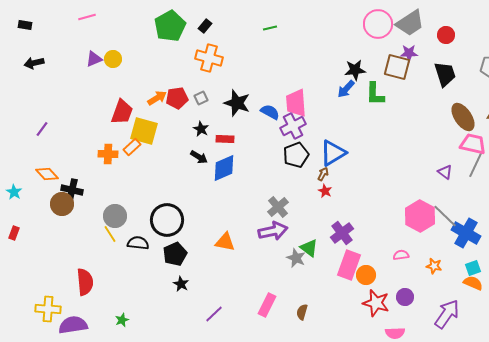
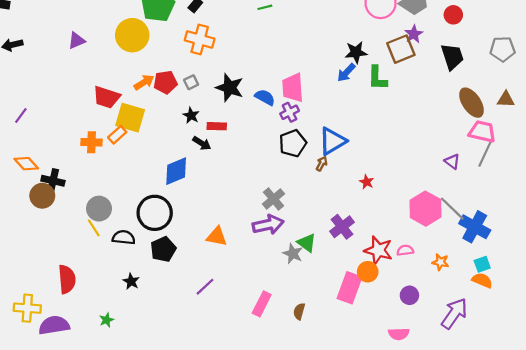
purple star: (409, 53) -> (414, 34), turned -30
yellow circle: (113, 59) -> (132, 35), moved, size x1.8
brown square: (397, 67) -> (401, 49), turned -36
red trapezoid: (122, 112) -> (107, 97), turned 88
purple cross: (293, 126) -> (290, 112), size x0.7
black arrow: (199, 157) -> (202, 143), moved
blue diamond: (224, 168) -> (176, 171), moved
red star: (325, 191) -> (367, 182), moved
pink rectangle: (349, 265) -> (349, 288), moved
black star: (181, 284) -> (131, 281), moved
red star: (376, 303) -> (378, 250), moved
purple line: (214, 314) -> (205, 287), moved

